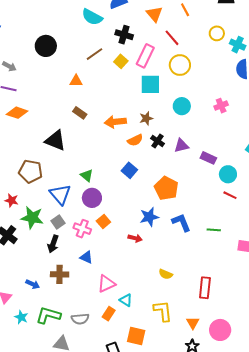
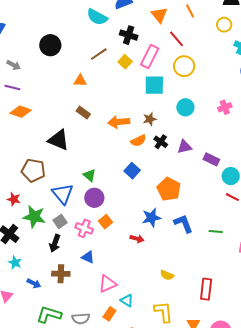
yellow circle: (217, 33) -> (224, 25), moved
cyan star: (21, 317) -> (15, 263), moved

